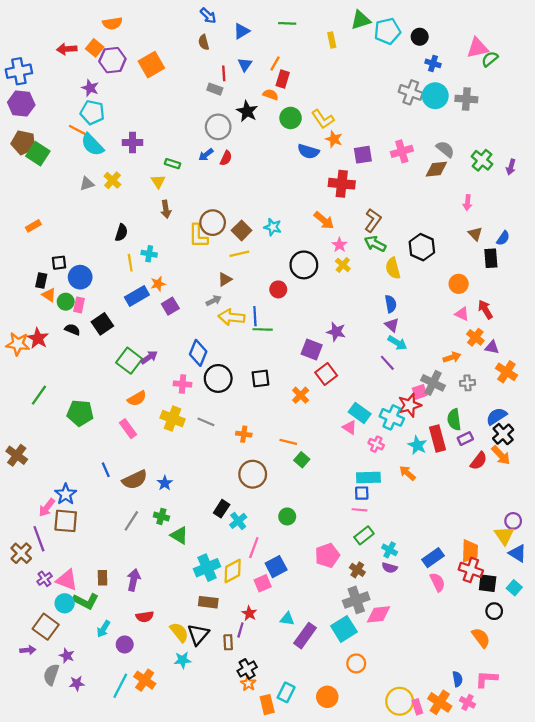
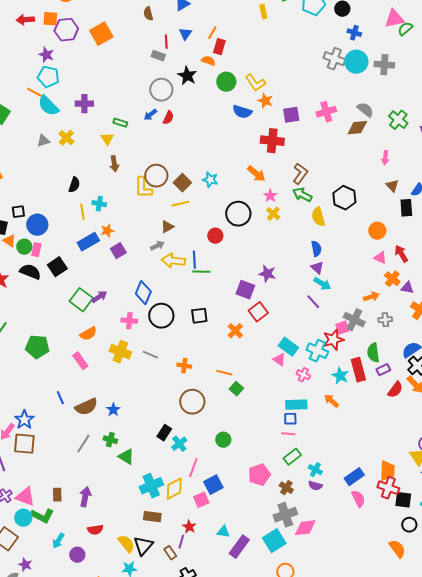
orange square: (95, 48) -> (50, 19), turned -35
black semicircle: (72, 329) -> (30, 272), size x1.5
brown rectangle: (228, 642) -> (170, 553), turned -32

